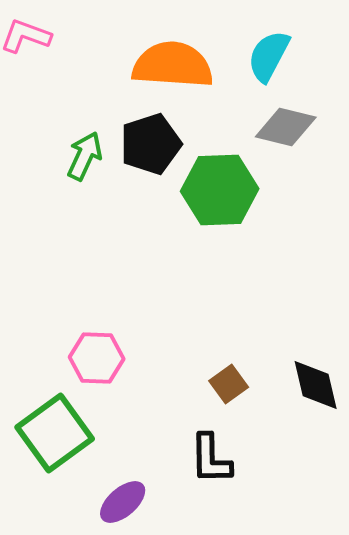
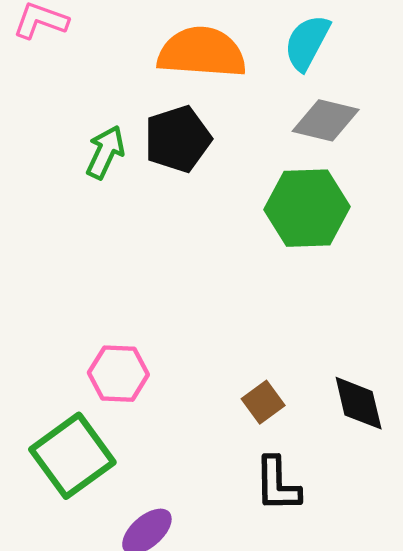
green hexagon: (220, 190) -> (307, 208), moved
black L-shape: (211, 459) -> (277, 484), moved

